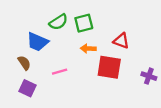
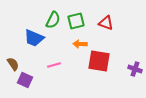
green semicircle: (58, 22) -> (53, 20), turned -30
red triangle: (121, 41) -> (106, 23), moved
brown semicircle: (24, 63) -> (13, 64), moved

